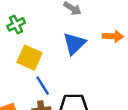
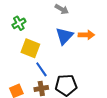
orange arrow: (113, 36) -> (86, 35), moved

